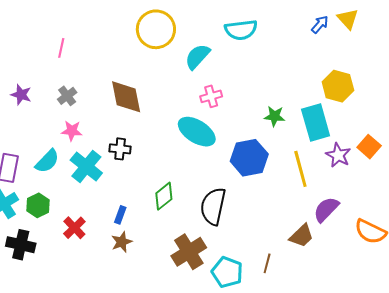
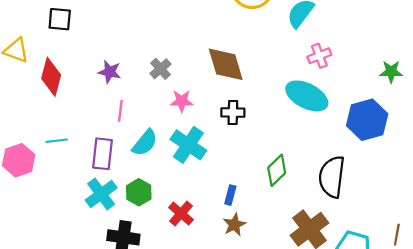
pink line: (61, 48) -> (120, 111), moved
pink star: (72, 131) -> (182, 101), moved
black cross: (120, 149) -> (233, 112), moved

